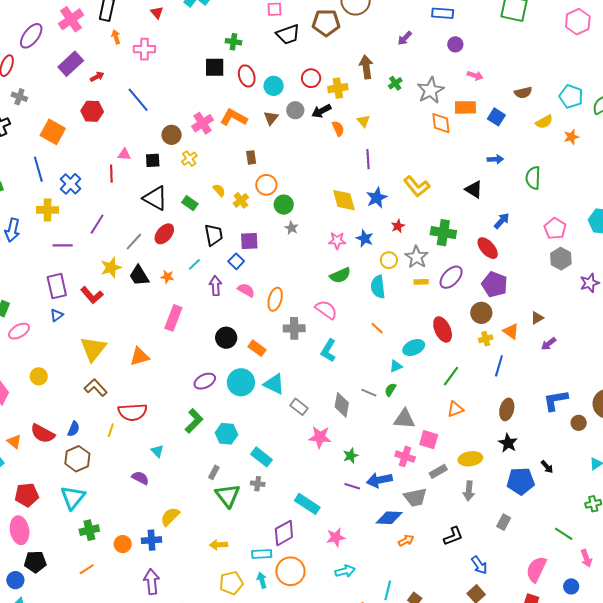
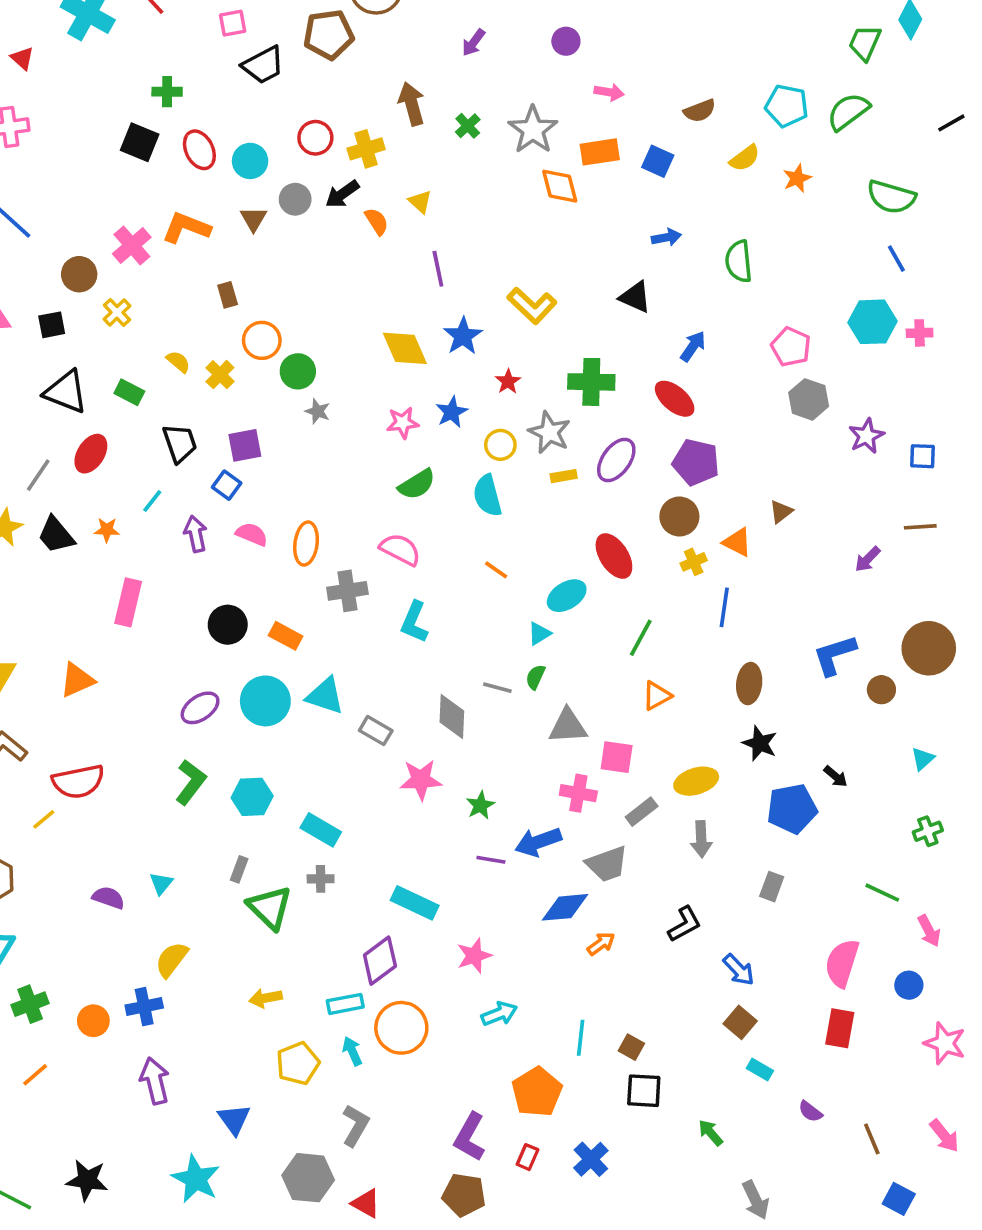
black square: (215, 67) -> (140, 142), turned 30
blue star: (365, 238) -> (452, 412), turned 30
purple arrow: (549, 344) -> (868, 559), moved
yellow line: (111, 430) -> (44, 819), turned 40
cyan triangle: (157, 451) -> (161, 883), moved, turned 32

